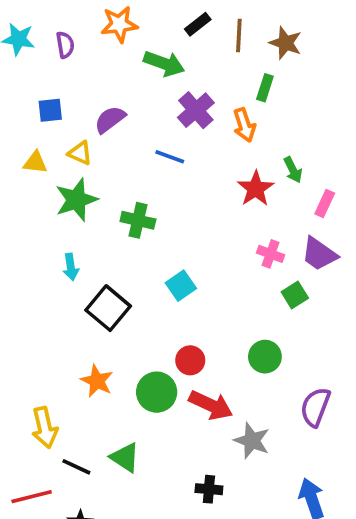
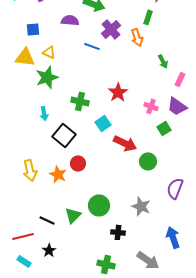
purple semicircle: (110, 119) -> (70, 20), moved, turned 42
blue line: (170, 157) -> (92, 46), moved
yellow triangle: (35, 162) -> (25, 57), size x1.5
red star: (256, 189) -> (118, 92), moved
green cross: (138, 220) -> (80, 101), moved
red circle: (190, 360) -> (78, 163), moved
green circle: (157, 392) -> (99, 205), moved
red arrow: (211, 405) -> (125, 143), moved
yellow arrow: (45, 428) -> (30, 170), moved
green triangle: (125, 457) -> (73, 215), turned 42

